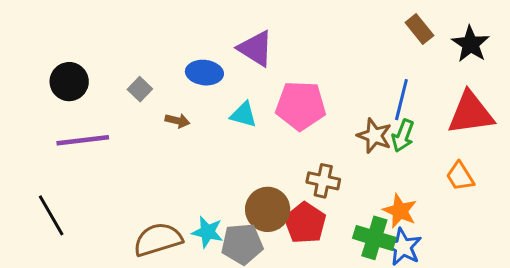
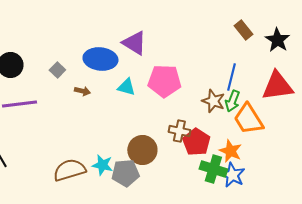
blue ellipse: (204, 73) -> (100, 59), size x1.4
orange trapezoid: (460, 176) -> (248, 119), moved, size x1.6
red pentagon: (305, 223) -> (196, 142), moved

